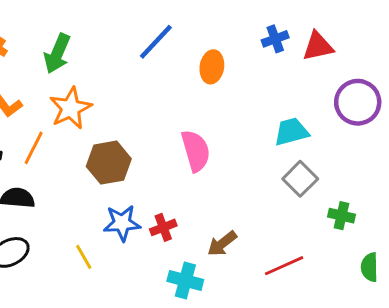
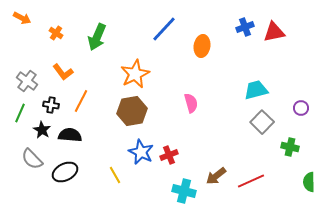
purple circle: (358, 102) -> (301, 108), moved, size x0.5
orange star: (70, 108) -> (135, 74), moved
pink semicircle: (196, 151) -> (191, 103), size x0.7
blue star: (122, 223) -> (141, 152), turned 30
brown arrow: (222, 244) -> (216, 176), moved

